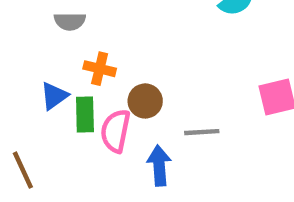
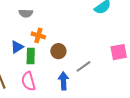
pink semicircle: (115, 131) -> (28, 81), moved, turned -30
gray line: (202, 132) -> (84, 66), turned -35

